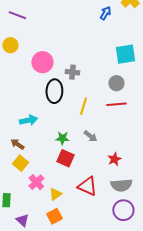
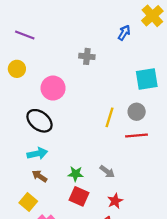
gray cross: (72, 72) -> (87, 56), moved
black ellipse: (54, 91) -> (39, 121), moved, turned -55
yellow line: (83, 106) -> (109, 117), moved
brown arrow: (17, 144) -> (39, 176), moved
red star: (114, 159) -> (115, 201), moved

